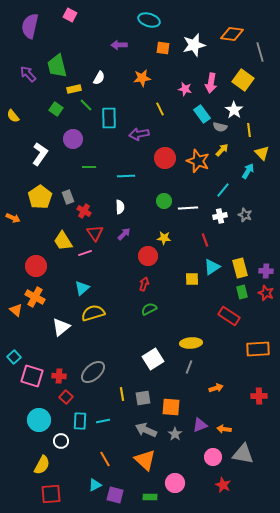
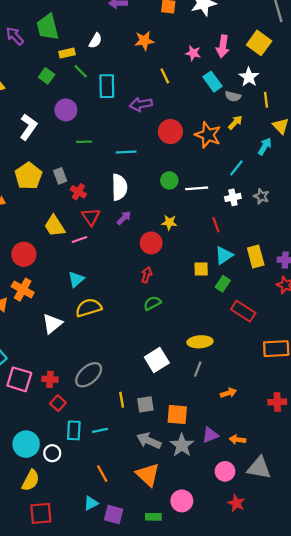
white semicircle: (120, 207) -> (119, 187), size x1.6
green rectangle: (242, 292) -> (223, 284), moved, turned 48
cyan circle: (39, 420) -> (26, 444), moved
gray star: (175, 434) -> (182, 445), size x1.5

